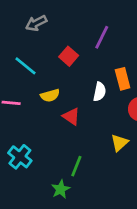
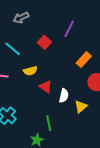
orange rectangle: (123, 79) -> (84, 60), turned 56
white semicircle: (100, 92) -> (64, 96), moved
green line: (76, 166) -> (49, 123), turned -35

